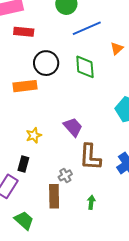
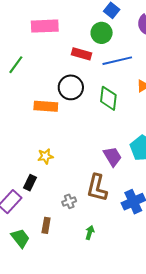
red rectangle: (24, 32) -> (81, 54), moved
purple trapezoid: (73, 127) -> (112, 157), moved
brown rectangle: (54, 196) -> (46, 225), moved, size x0.7

